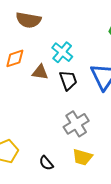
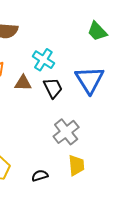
yellow trapezoid: (82, 157) -> (76, 165), turned -105
black semicircle: (46, 163) -> (40, 176), turned 119

